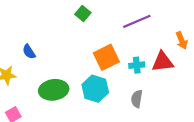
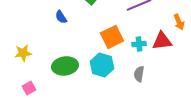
blue semicircle: (29, 52) -> (61, 17), moved

